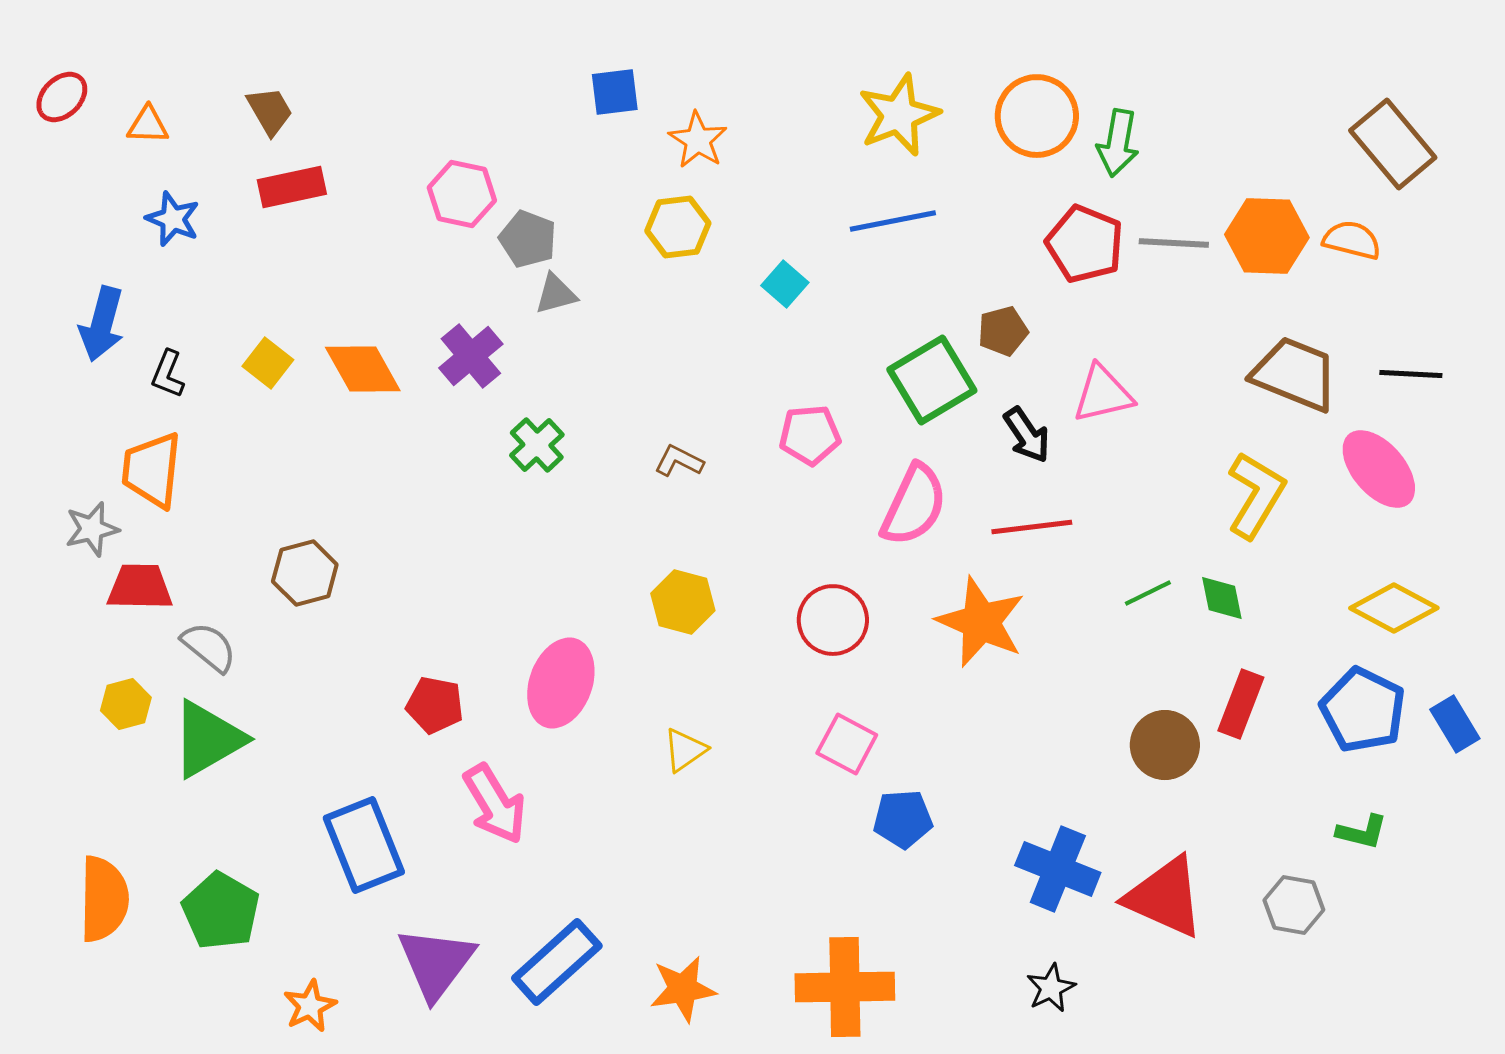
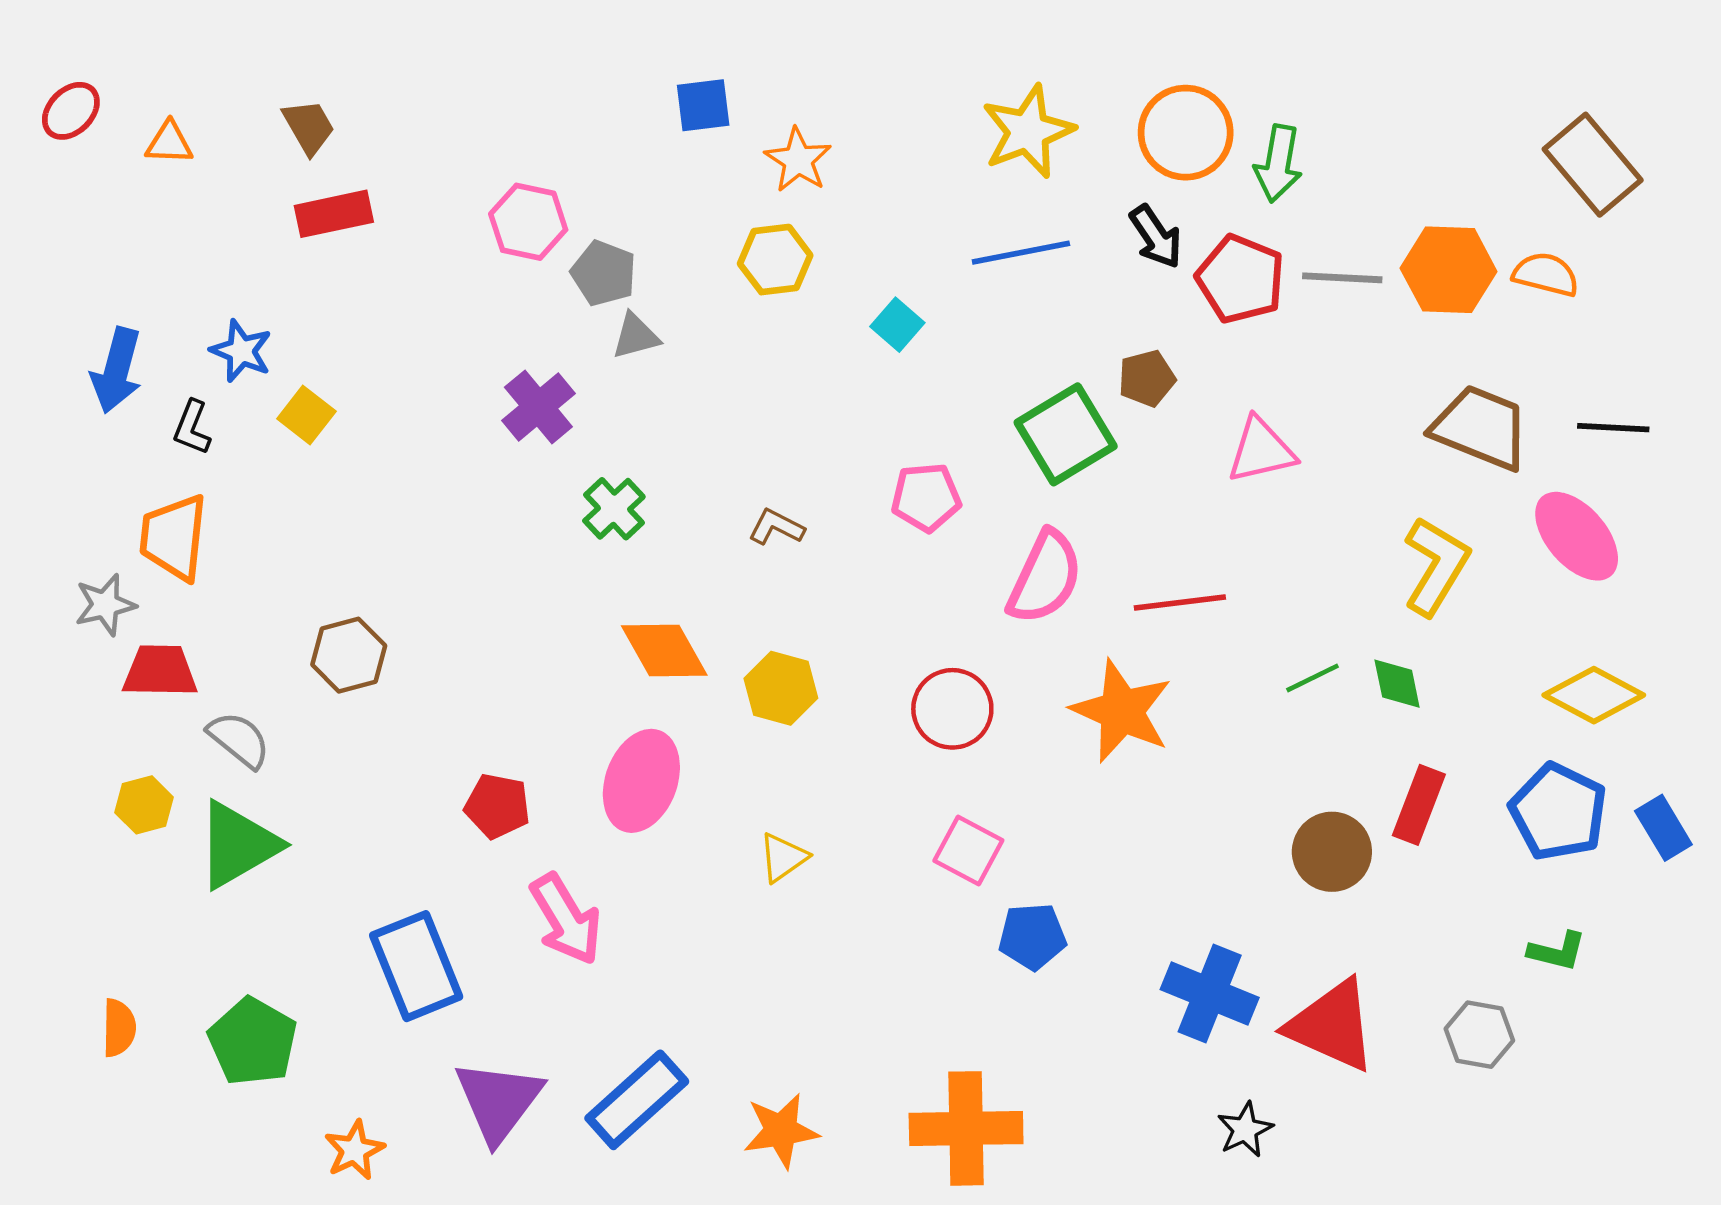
blue star: (173, 219) -> (241, 351), moved
orange diamond: (363, 369) -> (664, 651), moved
black arrow: (1027, 435) -> (1156, 237), moved
orange semicircle: (104, 899) -> (119, 1028), size x0.6
black star: (1051, 988) -> (1245, 1130), moved

